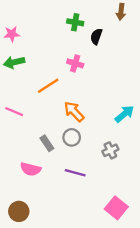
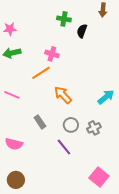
pink cross: (75, 63) -> (52, 54), moved
gray circle: (72, 137) -> (71, 125), moved
pink semicircle: (31, 169) -> (14, 144), moved
purple line: (75, 173) -> (64, 147), turned 36

